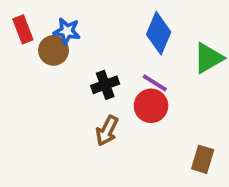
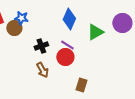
brown arrow: (107, 131) -> (42, 70), turned -56
brown rectangle: (203, 159) -> (81, 85), moved

